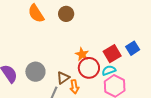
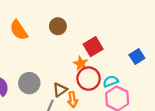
orange semicircle: (36, 14) -> (19, 30), moved
brown circle: (66, 14) -> (58, 26), moved
red square: (112, 54) -> (93, 47), moved

